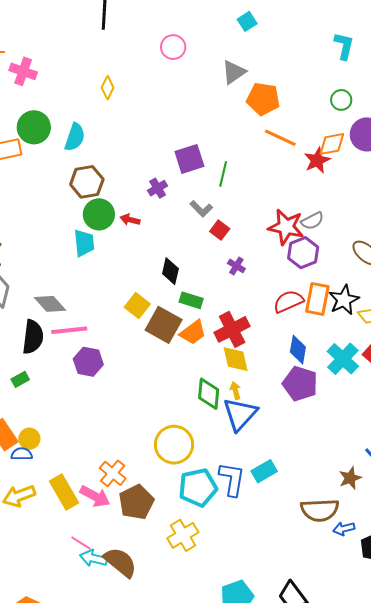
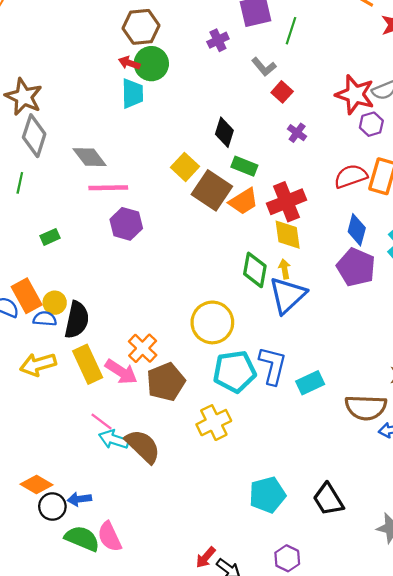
red arrow: (130, 220) -> (129, 63), moved
purple hexagon: (303, 253) -> (371, 124), size x0.7
black semicircle: (33, 337) -> (77, 320), moved
cyan rectangle: (264, 471) -> (310, 383), moved

